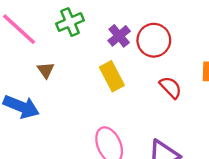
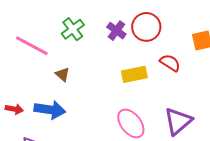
yellow rectangle: (112, 76) -> (134, 74), moved, turned -60

